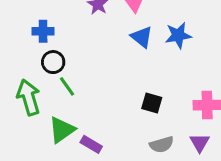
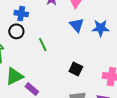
blue cross: (43, 31) -> (21, 14), moved
green line: (67, 86) -> (43, 45), moved

